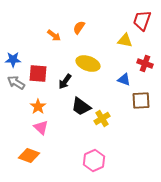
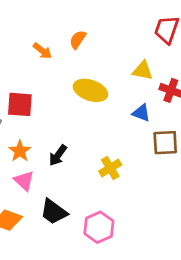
yellow triangle: (125, 41) -> (143, 71), moved
black arrow: (65, 82) -> (58, 155), moved
black trapezoid: (81, 107) -> (54, 212), moved

